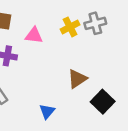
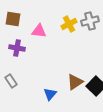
brown triangle: (77, 79) -> (75, 82), moved

